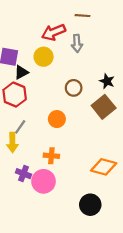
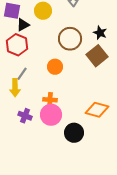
brown circle: (74, 88) -> (70, 39), size x1.5
pink circle: (44, 181) -> (51, 115), moved
black circle: (90, 205) -> (74, 133), moved

